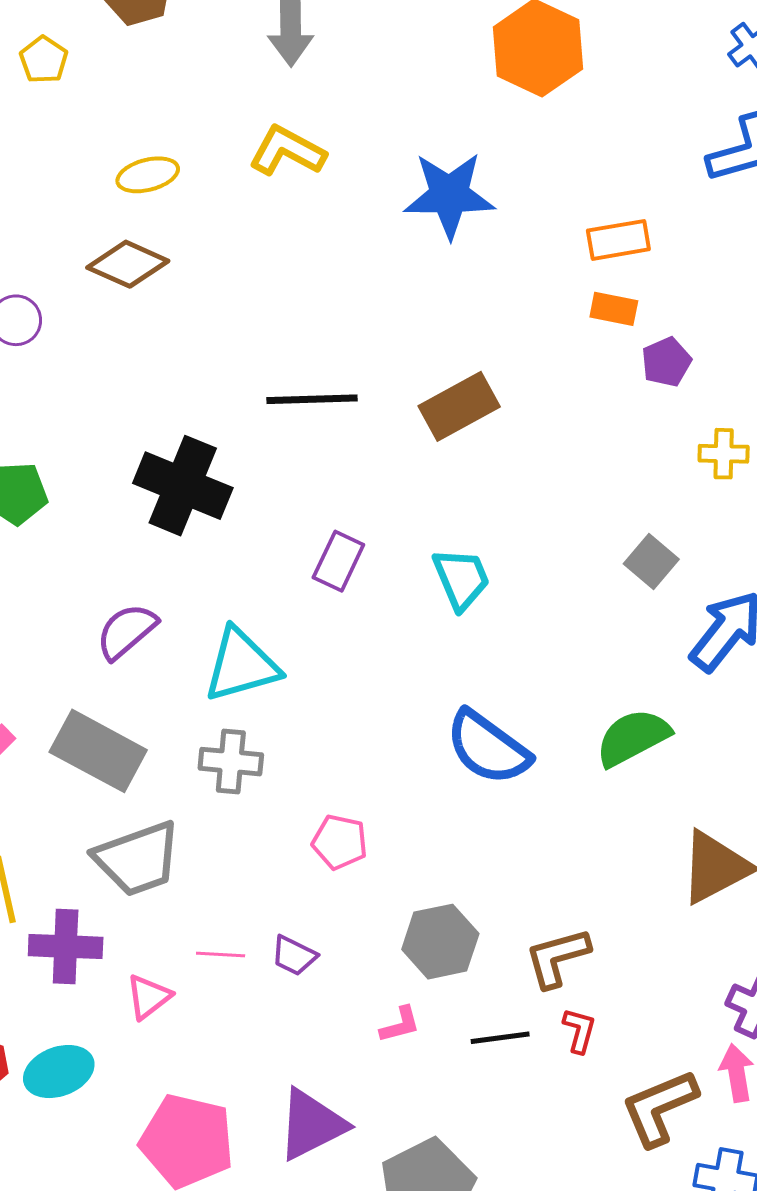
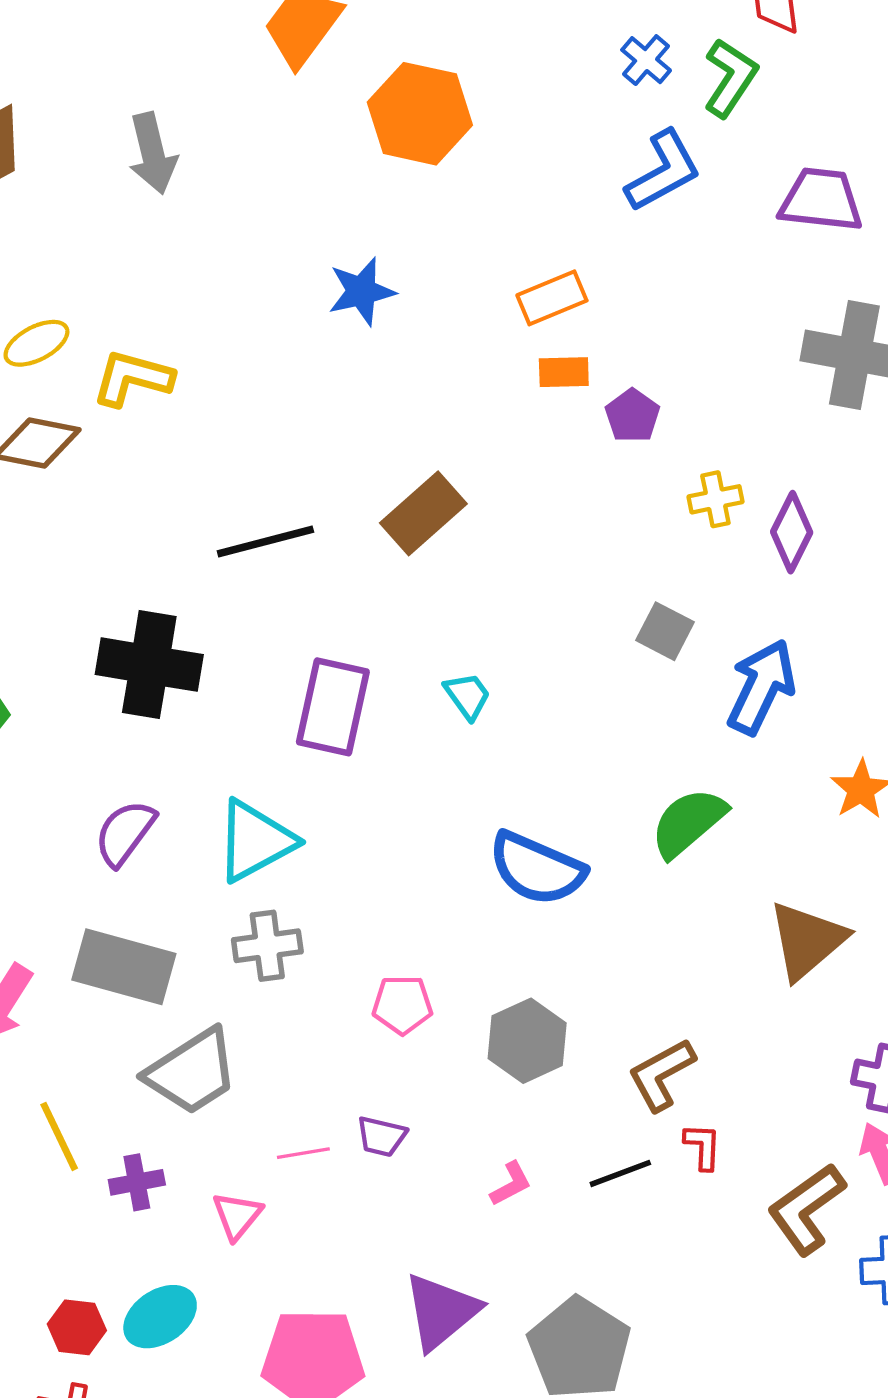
yellow L-shape: (287, 151) -> (133, 378), moved
blue star: (449, 195) -> (362, 291), size x0.7
purple rectangle: (338, 561) -> (333, 707), size x1.5
cyan trapezoid: (461, 579) -> (467, 696), size x0.7
gray hexagon: (440, 942) -> (527, 1041), moved
purple cross: (66, 946) -> (137, 1182), size x0.7

